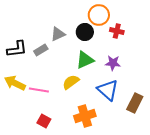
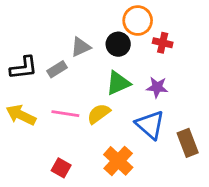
pink line: (39, 90) -> (65, 114), moved
brown rectangle: (135, 103) -> (188, 143), turned -48
orange cross: (85, 116) -> (118, 161), turned -30

